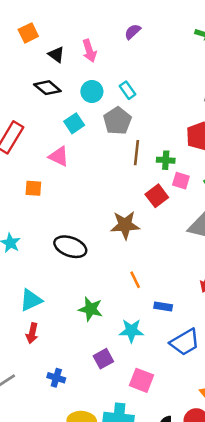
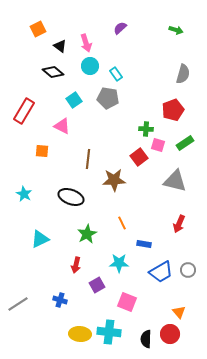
cyan circle: (92, 91) -> (90, 66), moved
gray pentagon: (117, 121) -> (108, 98), turned -30
brown line: (136, 153) -> (88, 159), moved
green star: (91, 309) -> (87, 234), moved, turned 30
red arrow: (32, 333) -> (76, 265), moved

